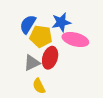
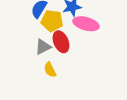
red ellipse: (50, 58) -> (61, 42), turned -40

